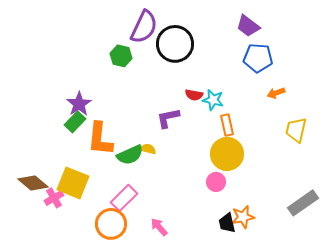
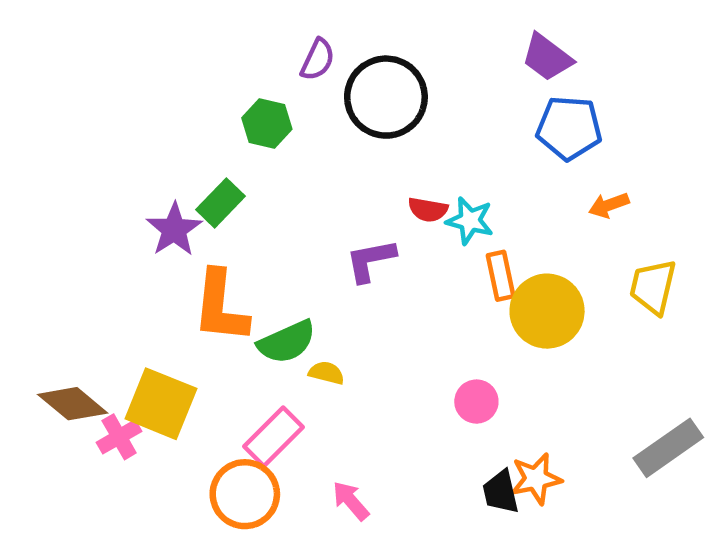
purple semicircle: (144, 27) -> (318, 60), size x0.6
green rectangle: (75, 122) -> (221, 203), moved
yellow semicircle: (148, 149) -> (326, 373), moved
yellow circle: (227, 154) -> (547, 311), moved

